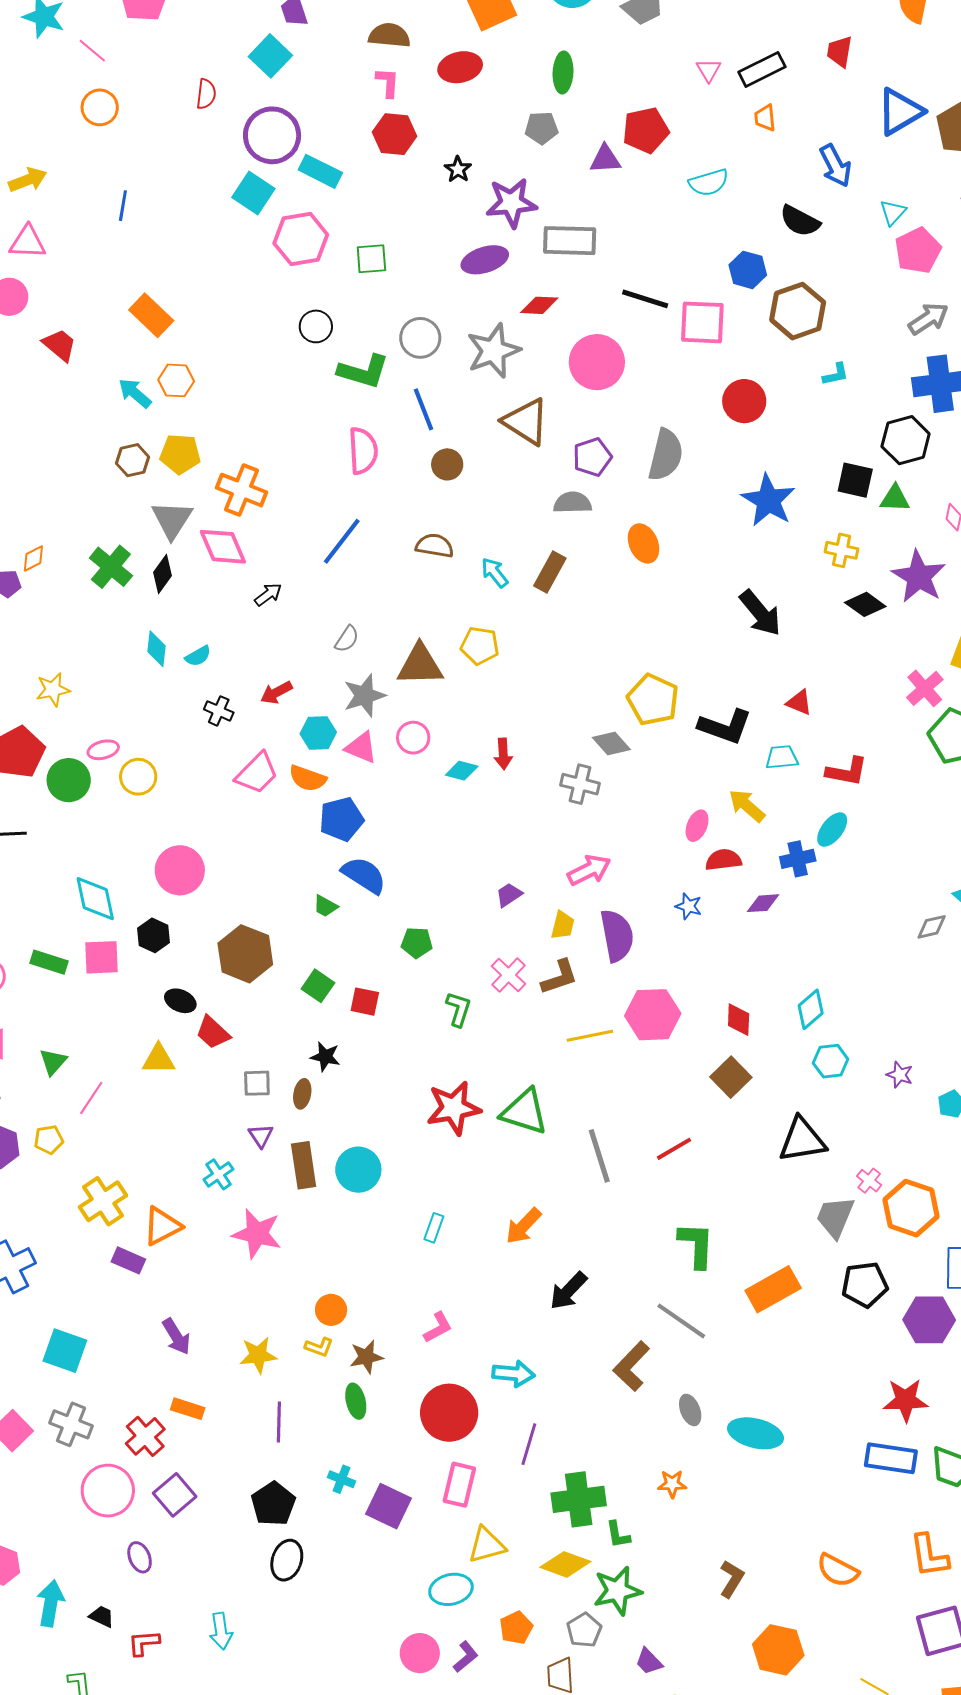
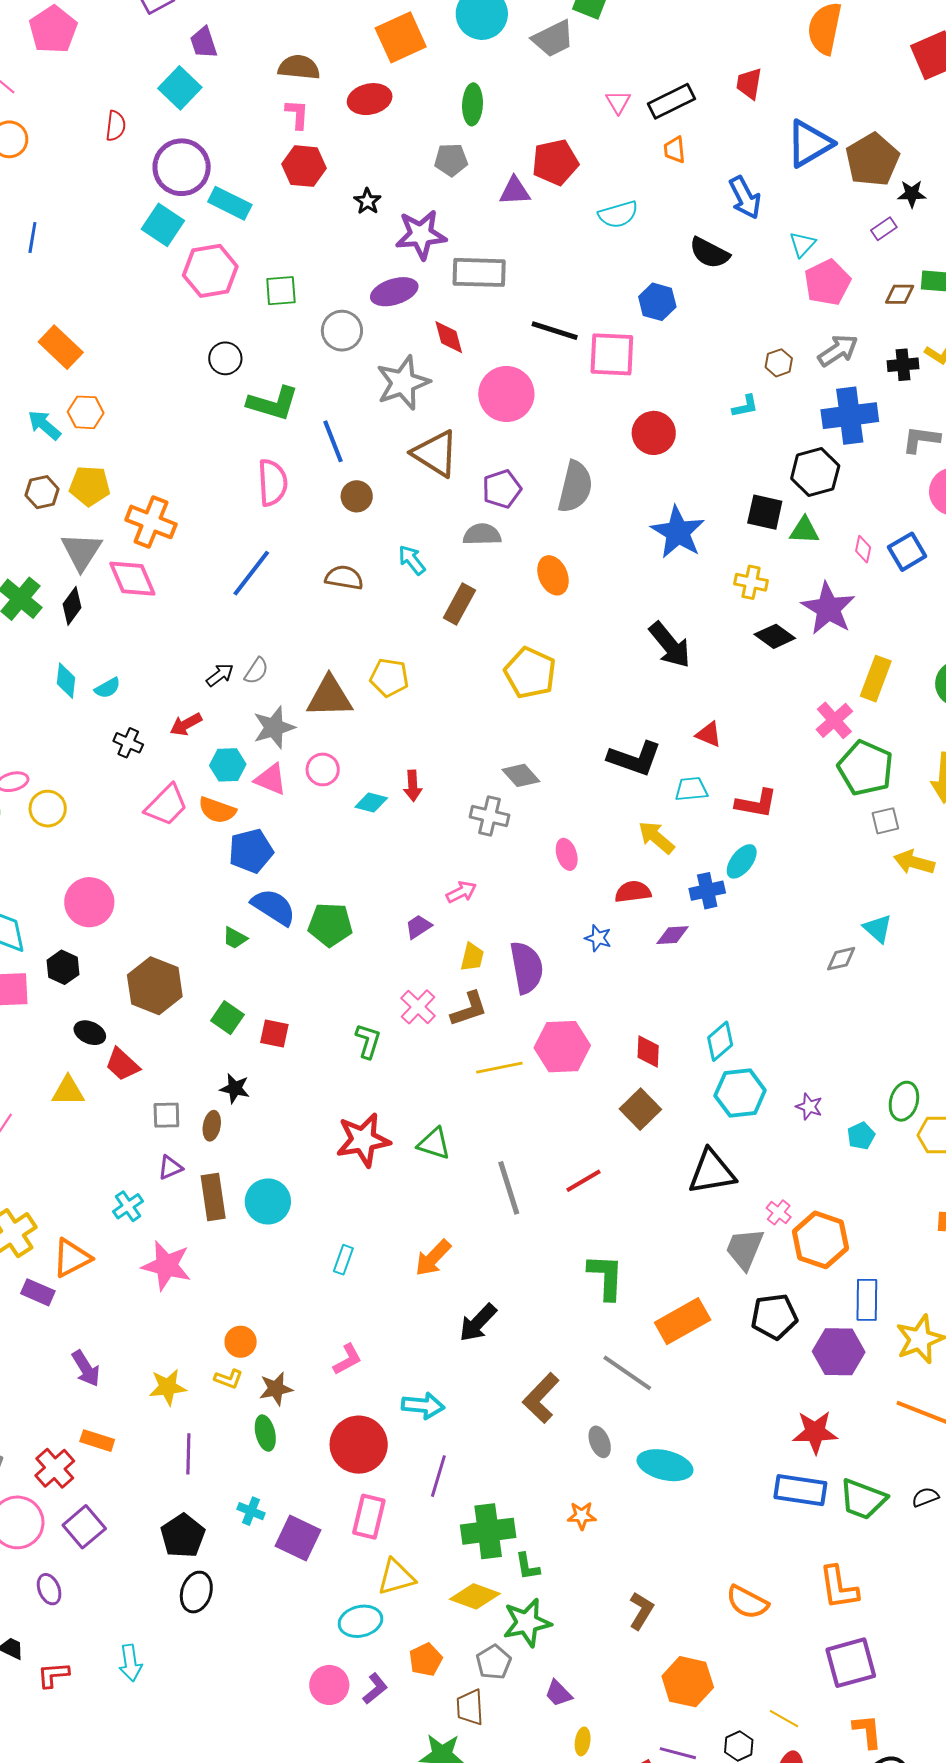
red diamond: (539, 305) -> (449, 337), turned 72
brown hexagon: (798, 311) -> (779, 363), moved, size x0.5
gray circle: (420, 338) -> (342, 331), moved
cyan arrow: (495, 573) -> (412, 560), moved
black arrow: (268, 595) -> (220, 675), moved
yellow pentagon: (653, 700) -> (530, 673), moved
pink ellipse: (697, 826) -> (567, 854), moved, turned -40
pink arrow: (589, 870) -> (461, 892), moved, size x0.7
green pentagon: (417, 943) -> (330, 925), moved, size x1.4
cyan hexagon: (831, 1061) -> (740, 1093), size x1.4
green triangle: (525, 1112) -> (434, 1144), size x0.7
purple triangle: (261, 1136) -> (170, 1168), turned 40
gray line: (681, 1321) -> (627, 1373), moved

